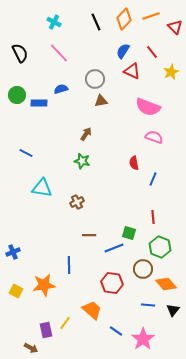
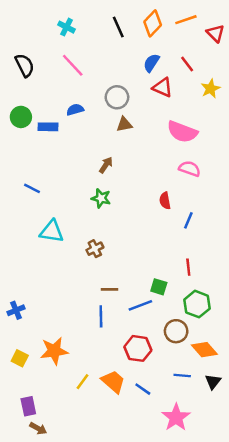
blue line: (69, 265) -> (101, 316), moved
yellow line: (65, 323) -> (82, 382), moved
purple rectangle: (46, 330) -> (28, 406), moved
blue line: (116, 331) -> (143, 389), moved

